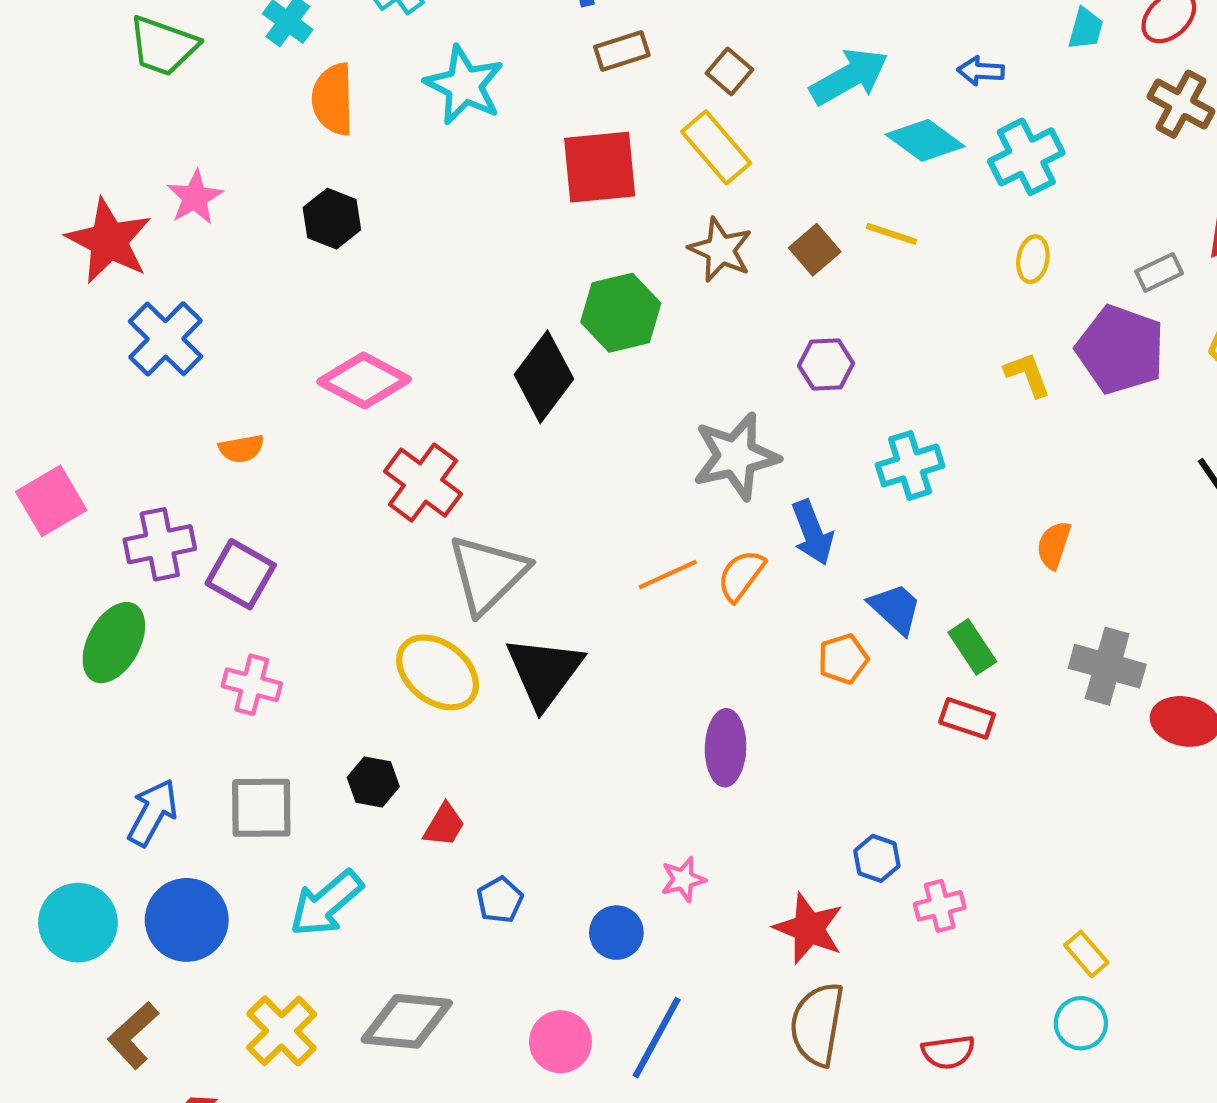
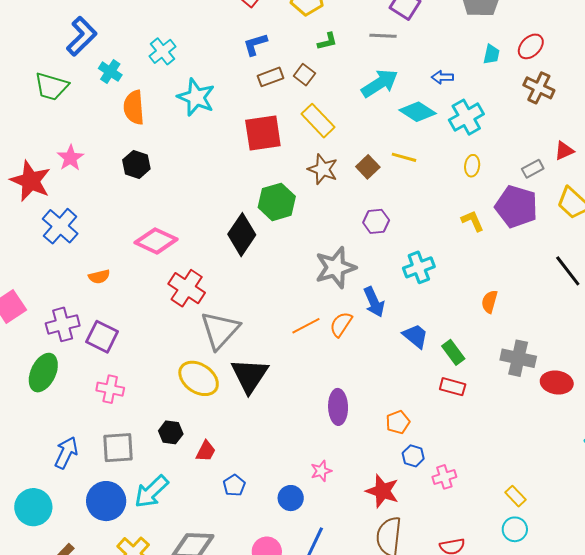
brown square: (730, 71) -> (304, 75), moved
orange pentagon: (843, 659) -> (398, 422), moved
blue circle: (187, 920) -> (106, 501), moved

